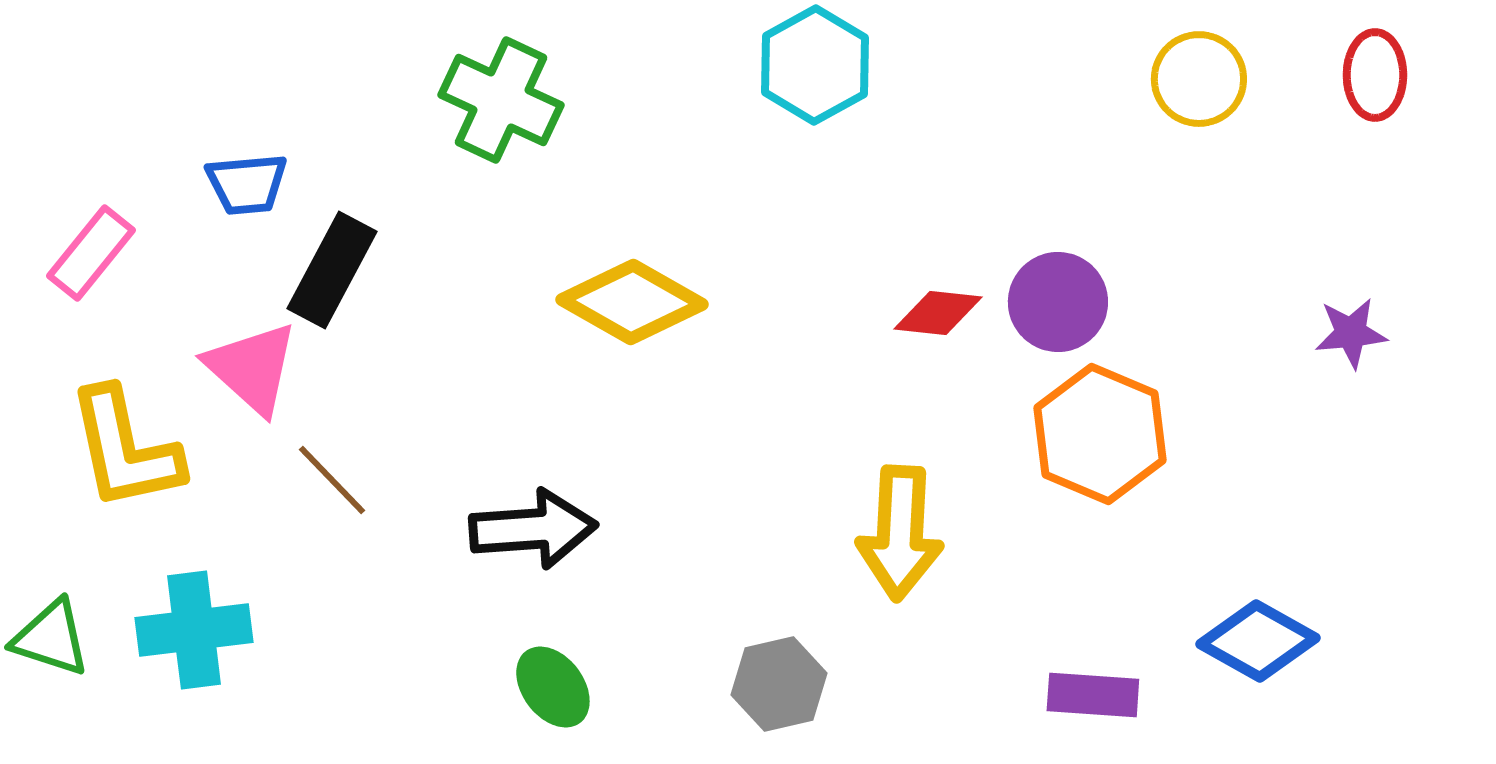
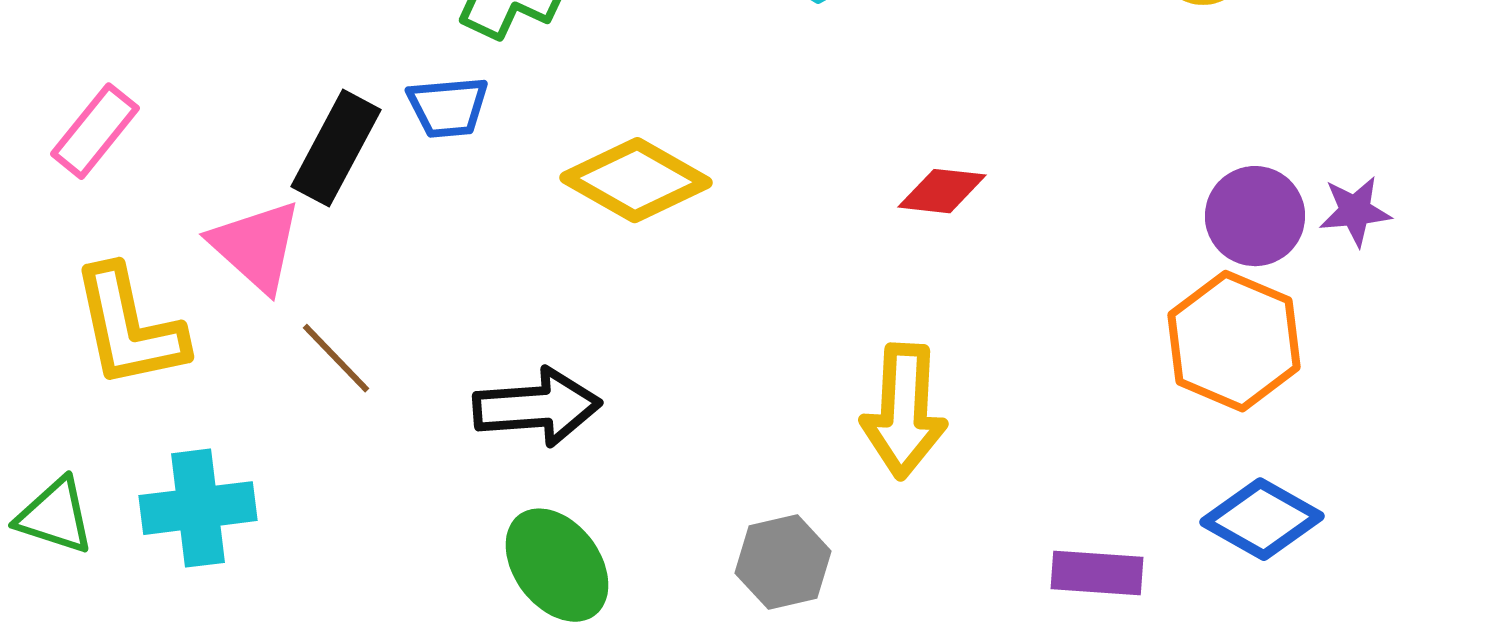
blue trapezoid: (247, 184) -> (448, 107), moved
purple circle: (1058, 302) -> (1255, 216), moved
orange hexagon: (1100, 434) -> (1234, 341), moved
green ellipse: (553, 687) -> (557, 565), size x1.4

